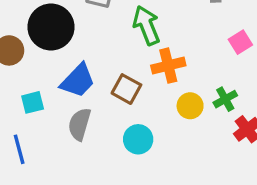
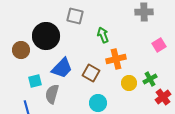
green arrow: (147, 25) -> (103, 35), size x0.7
gray semicircle: (79, 124) -> (52, 94), moved

